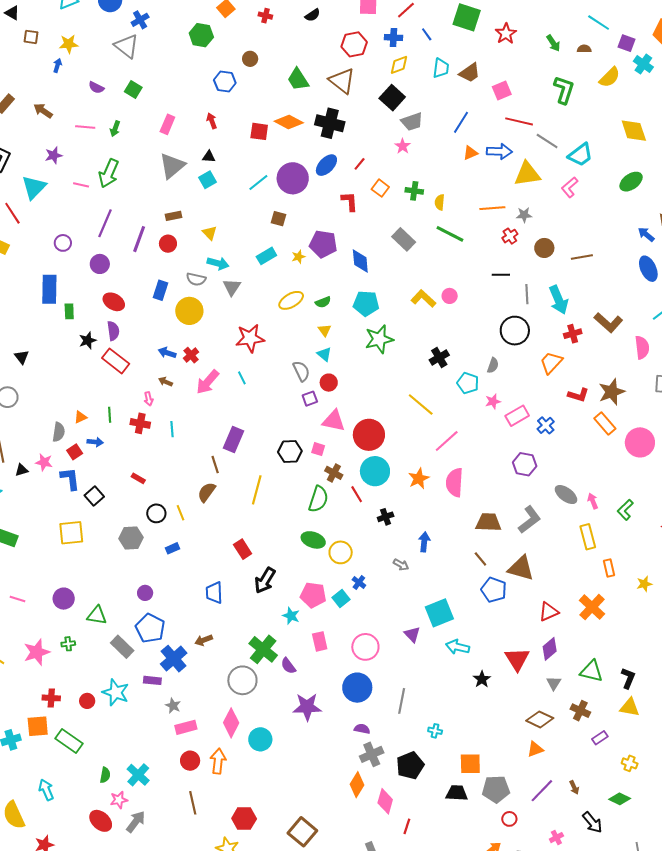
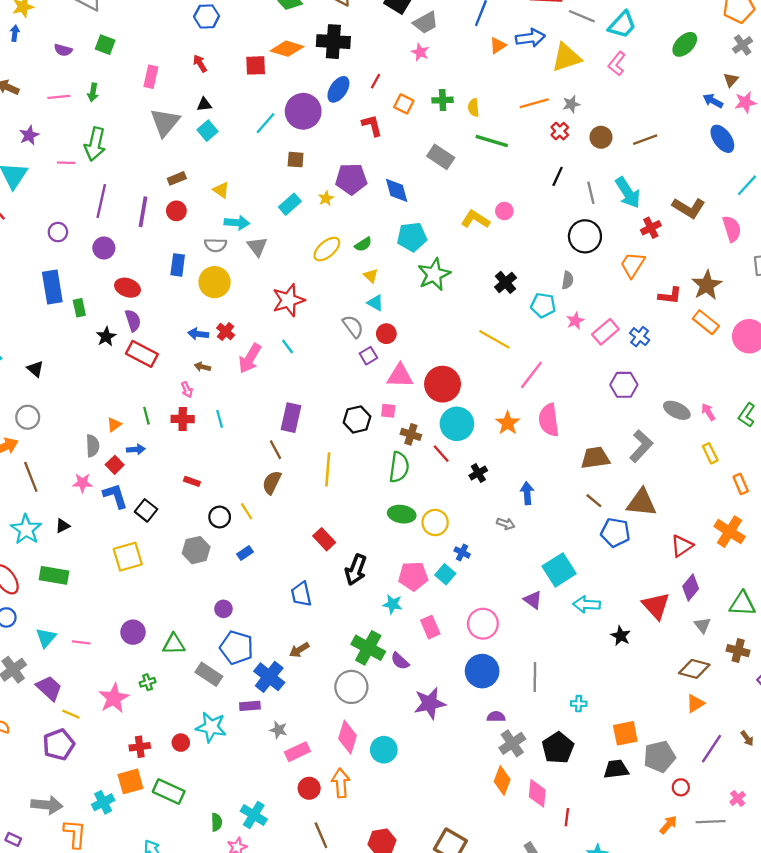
black line: (501, 275) -> (558, 176), turned -54
black triangle: (22, 470) -> (63, 526), moved
yellow rectangle: (588, 537) -> (710, 453), size x0.7

